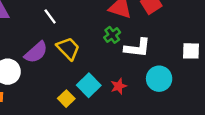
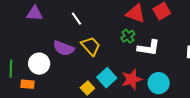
purple semicircle: (36, 52) -> (64, 48), turned 60
cyan circle: (159, 79) -> (159, 83), moved
red star: (119, 86) -> (132, 79), size x1.5

